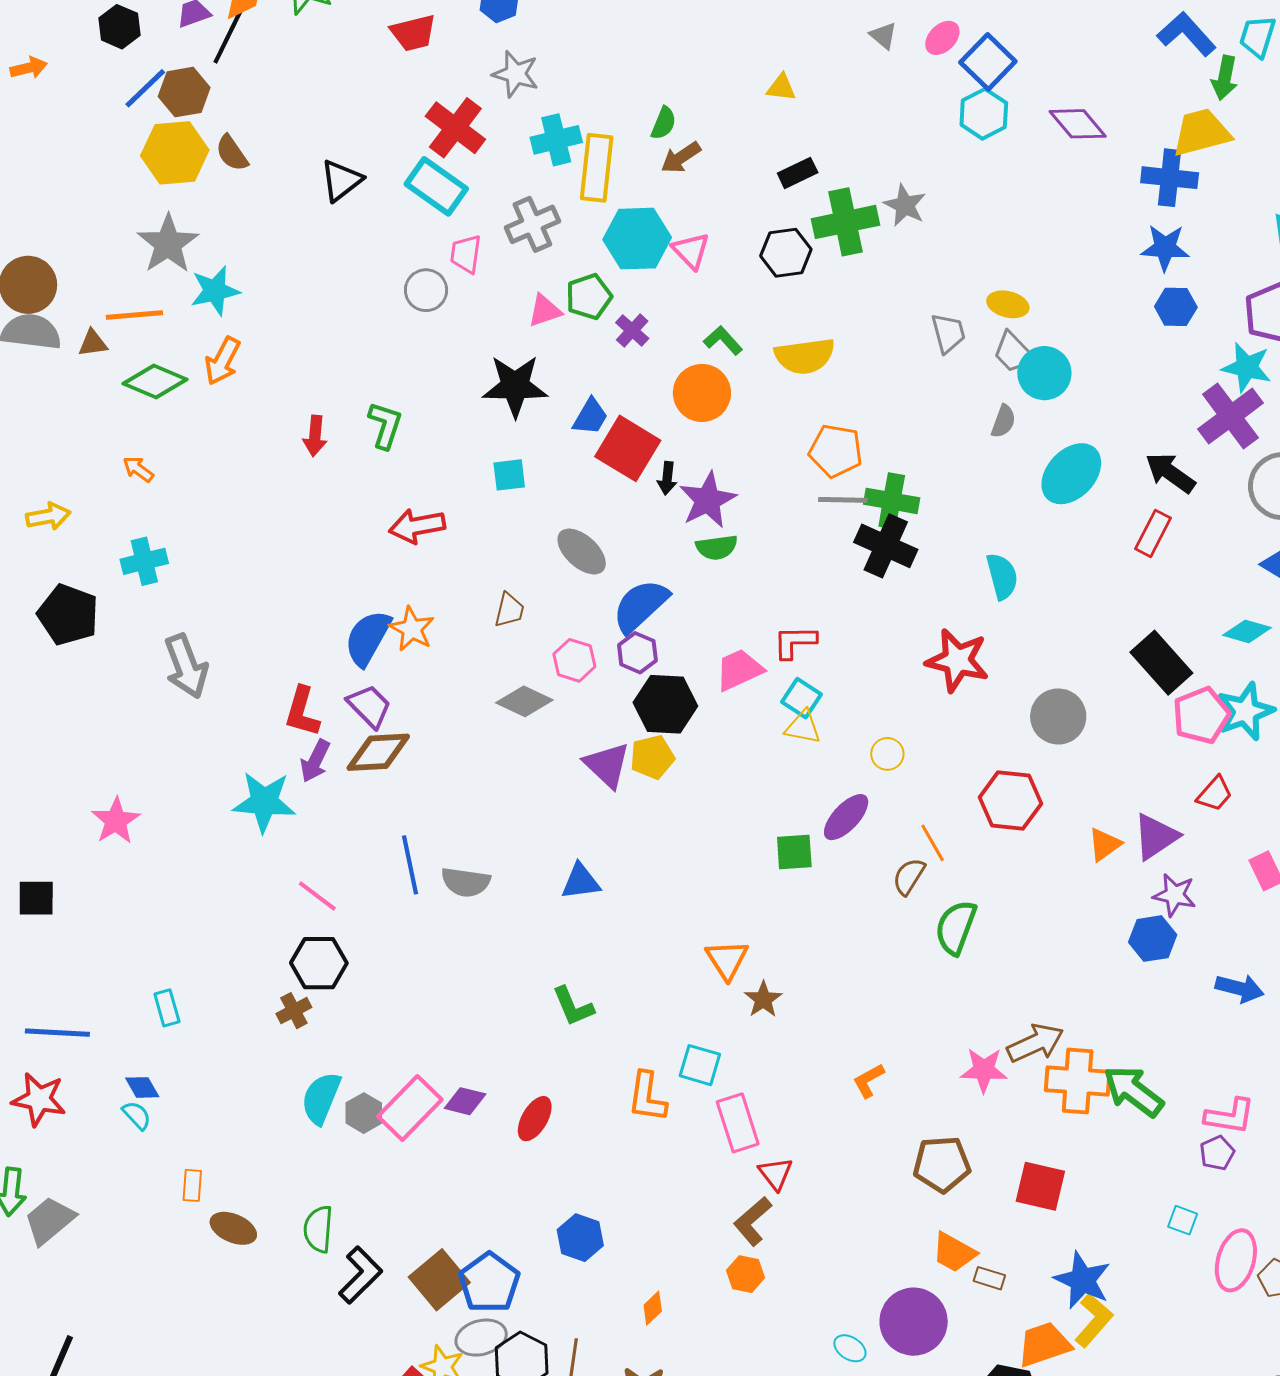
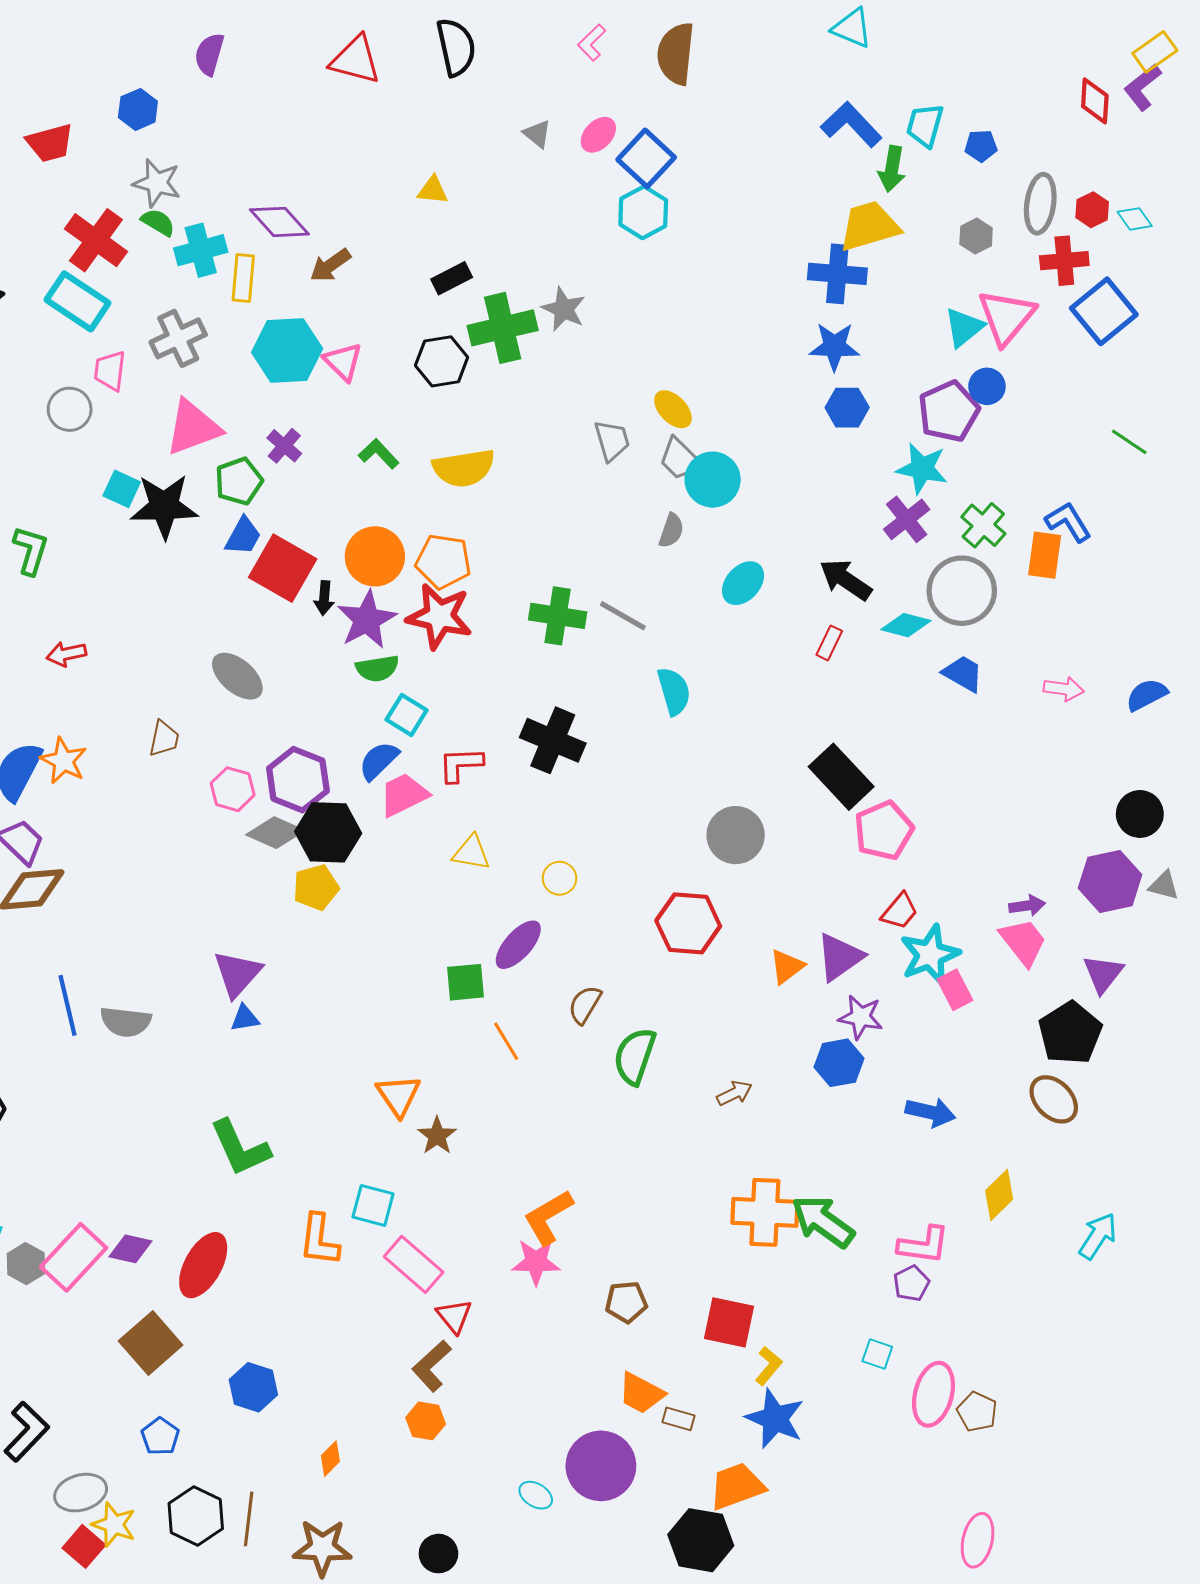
green semicircle: (664, 123) -> (158, 222), moved, turned -80
purple diamond: (1078, 124) -> (279, 222), moved
yellow rectangle: (597, 168) -> (243, 278), size x0.7
green pentagon: (589, 297) -> (239, 481), moved
yellow ellipse: (1008, 304) -> (673, 409), turned 33
pink triangle: (545, 311) -> (193, 427), size x1.6
orange circle: (702, 393) -> (375, 556), moved
purple cross: (1231, 416) -> (907, 519), size x0.7
orange pentagon: (836, 451) -> (443, 561), moved
cyan ellipse: (1071, 474) -> (743, 583), size x0.7
cyan square: (509, 475) -> (122, 489), moved, turned 33
gray line: (843, 500) -> (623, 616), moved, turned 30
red arrow: (417, 526) -> (66, 654), size x0.7
red rectangle: (1153, 533) -> (829, 643), size x0.7
black cross: (886, 546) -> (553, 740), moved
blue semicircle: (640, 606) -> (379, 761), moved, size x0.7
cyan diamond: (1247, 631) -> (906, 625), moved
purple hexagon: (637, 653) -> (298, 780), size x1.5
red star: (957, 660) -> (439, 616), moved
cyan square: (802, 698) -> (407, 715), moved
gray diamond: (524, 701) -> (275, 833), moved
cyan star: (1245, 711) -> (930, 955), moved
purple triangle: (607, 765) -> (237, 974), moved, turned 30
orange line: (933, 843) -> (506, 1041), moved
blue triangle: (581, 882) -> (245, 1018), size x0.7
green L-shape: (573, 1006) -> (240, 1148), size x1.4
brown arrow: (1035, 1043) -> (734, 1093), moved, size x0.6
pink star: (984, 1070) -> (536, 1262), moved
orange L-shape: (869, 1081) -> (548, 1217), size x1.5
red ellipse: (535, 1119) -> (203, 1265), size x1.4
pink rectangle: (738, 1123) -> (414, 1264), turned -30
brown pentagon: (942, 1164) -> (626, 1302), size x0.7
brown square: (439, 1280) -> (151, 1343), moved
blue pentagon: (489, 1283) -> (160, 1436), size x0.6
yellow L-shape: (1094, 1320) -> (769, 1366), moved, size x0.7
gray ellipse: (481, 1338) -> (81, 1493), moved

